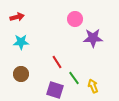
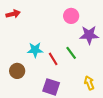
cyan star: (21, 42) -> (35, 50), moved
green line: (74, 78) -> (71, 53), moved

